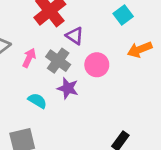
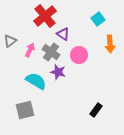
orange arrow: (140, 50) -> (110, 44), turned -72
cyan semicircle: (37, 101) -> (36, 81), size x1.5

